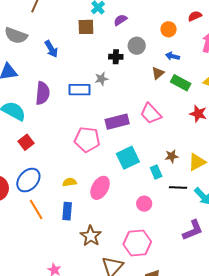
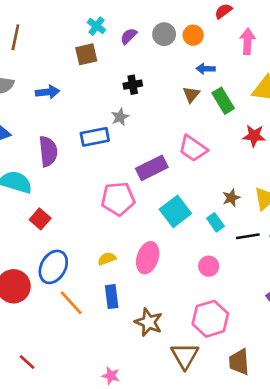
gray circle: (137, 46) -> (164, 34), moved
blue arrow: (51, 49) -> (47, 92), turned -54
green rectangle: (181, 83) -> (223, 101), turned 42

